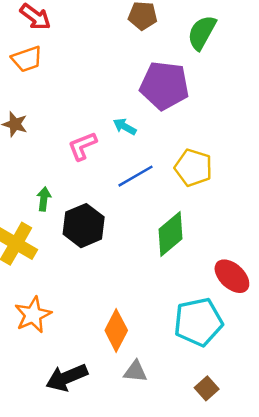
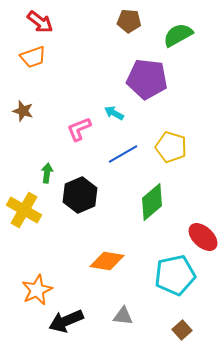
green semicircle: (202, 33) -> (178, 35), turned 32
orange star: (33, 315) -> (37, 290), moved
orange diamond: (116, 330) -> (107, 261), moved, turned 72

